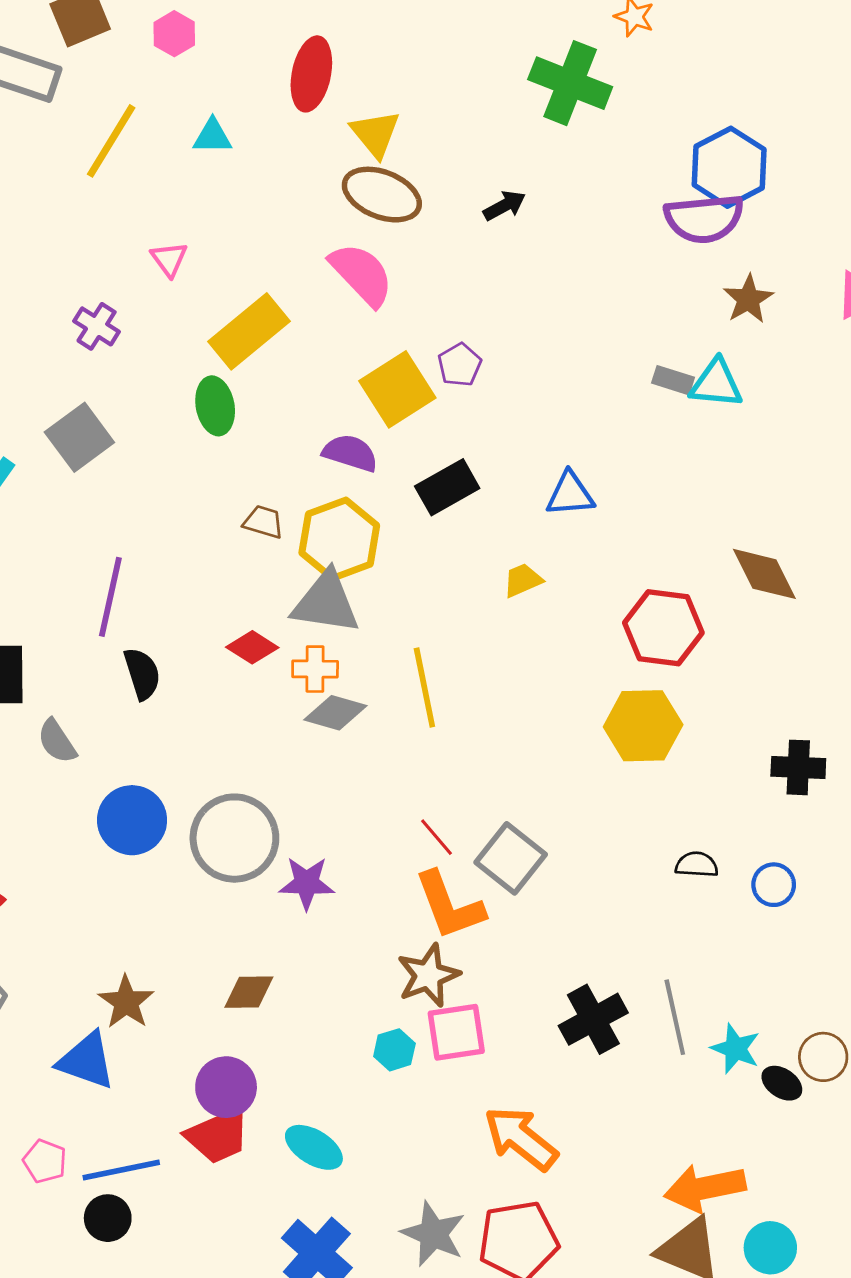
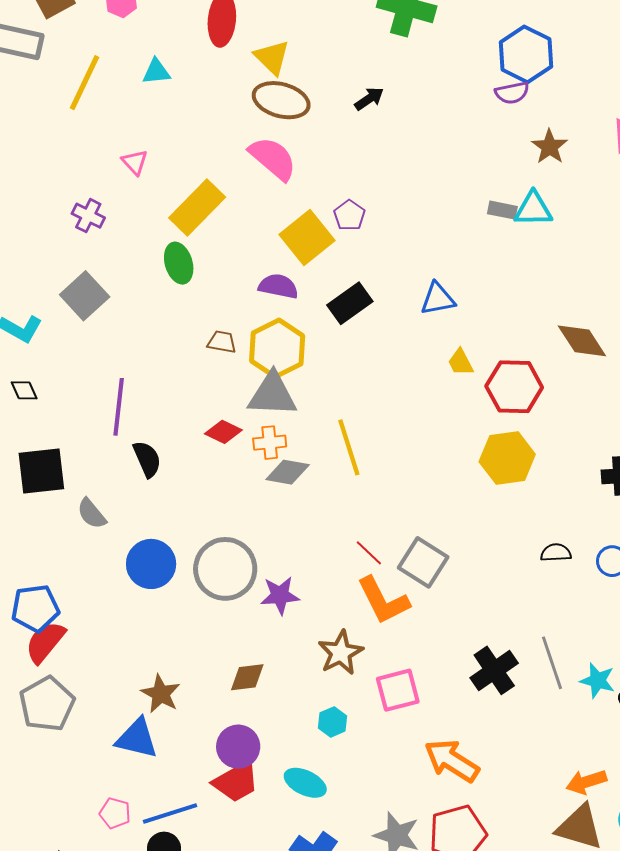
purple semicircle: (704, 218) -> (512, 93), size x0.6
yellow trapezoid: (523, 580) -> (461, 362), moved, turned -88
brown star: (428, 975) -> (341, 653), moved
cyan hexagon: (394, 1050) -> (333, 722), moved
orange arrow: (705, 1188) -> (586, 782), size x0.7

